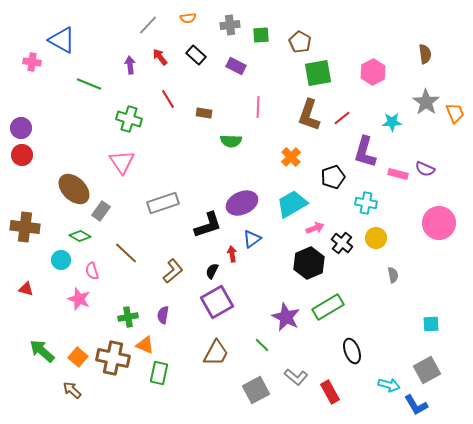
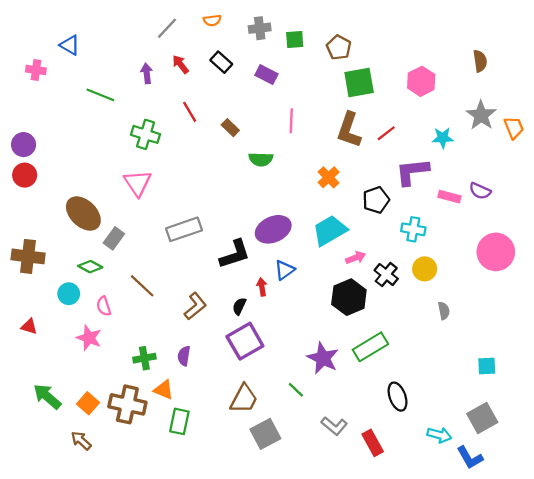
blue triangle: (62, 40) -> (70, 45), size x0.7
brown rectangle: (204, 113) -> (230, 128), turned 35
purple L-shape: (365, 152) -> (412, 172), turned 68
gray square: (256, 390) -> (265, 434), moved

